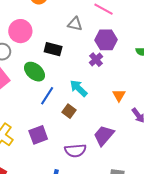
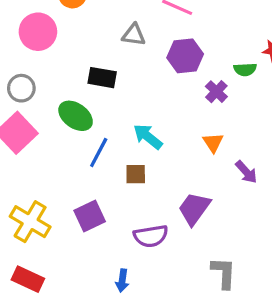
pink circle: (20, 31) -> (38, 32), moved
purple cross: (96, 60) -> (216, 92), moved
brown square: (69, 111) -> (136, 174), turned -32

